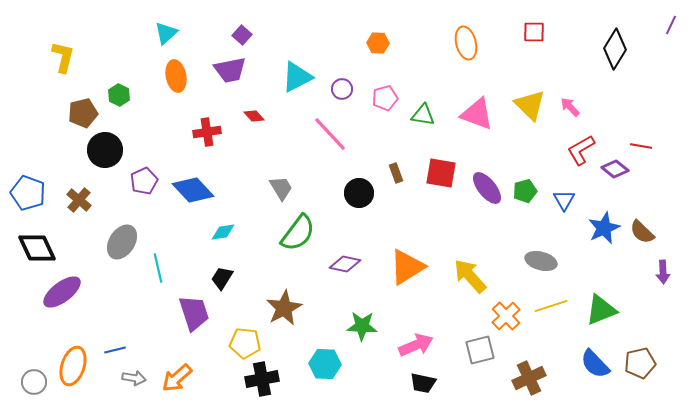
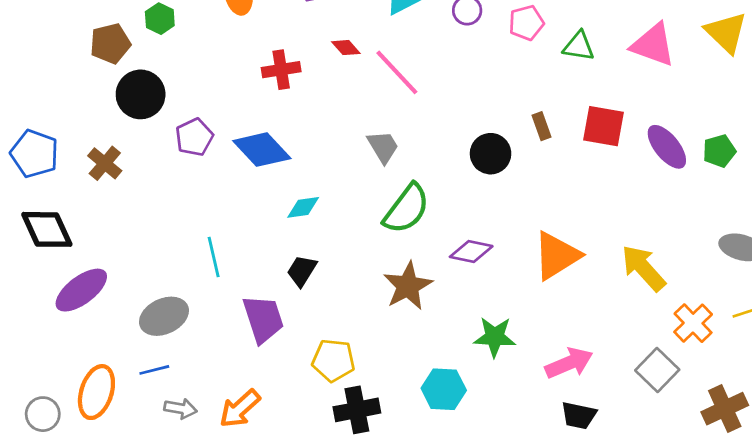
pink line: (330, 134) -> (397, 72), moved
gray ellipse: (122, 242) -> (164, 316), moved, turned 32
brown star: (284, 308) -> (408, 286), moved
gray square: (480, 350) -> (657, 370), turned -32

